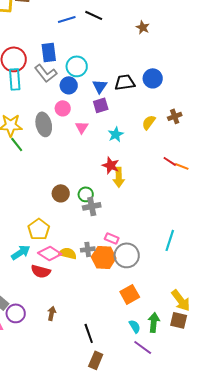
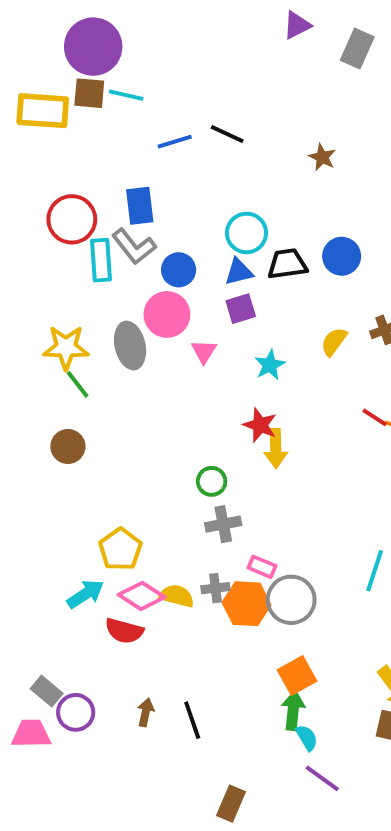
cyan circle: (77, 66) -> (247, 233), moved
cyan rectangle: (15, 79) -> (101, 260), moved
blue triangle: (100, 86) -> (239, 272), turned 42
pink circle: (63, 108) -> (167, 314), size x1.5
brown circle: (61, 193) -> (68, 446), moved
gray cross: (92, 206) -> (223, 524), moved
green arrow: (154, 322) -> (293, 710), moved
black line: (89, 333) -> (192, 720), moved

